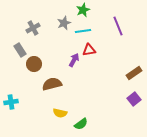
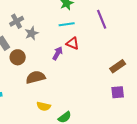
gray star: (64, 23) -> (32, 33), moved
red triangle: (89, 50) -> (73, 43), turned 32
purple square: (134, 99) -> (118, 92), turned 32

